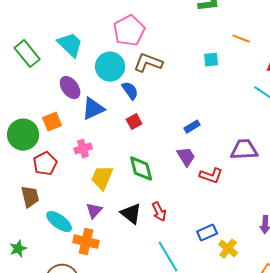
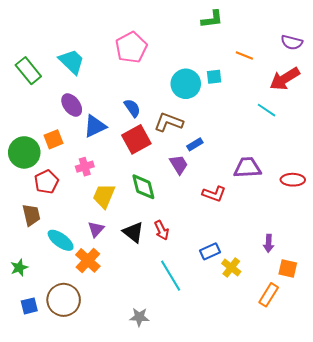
brown L-shape: (148, 63) -> (169, 122), moved
cyan circle: (110, 67) -> (186, 84), moved
red square: (134, 122) -> (136, 139), size x1.8
purple trapezoid: (186, 157) -> (179, 165), moved
orange cross: (86, 242) -> (88, 260), turned 30

